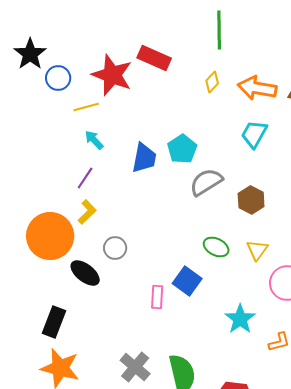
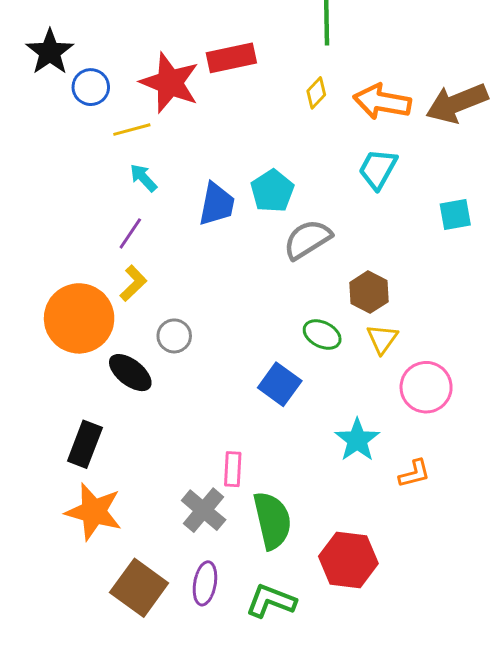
red rectangle: (154, 58) -> (231, 58), turned -36
brown hexagon: (251, 200) -> (369, 292), moved
pink rectangle: (157, 297) -> (233, 469), moved

